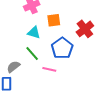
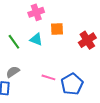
blue pentagon: (62, 48) -> (72, 84), moved
green line: (32, 53) -> (14, 42), moved

